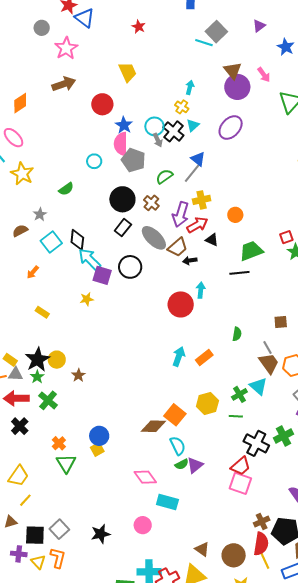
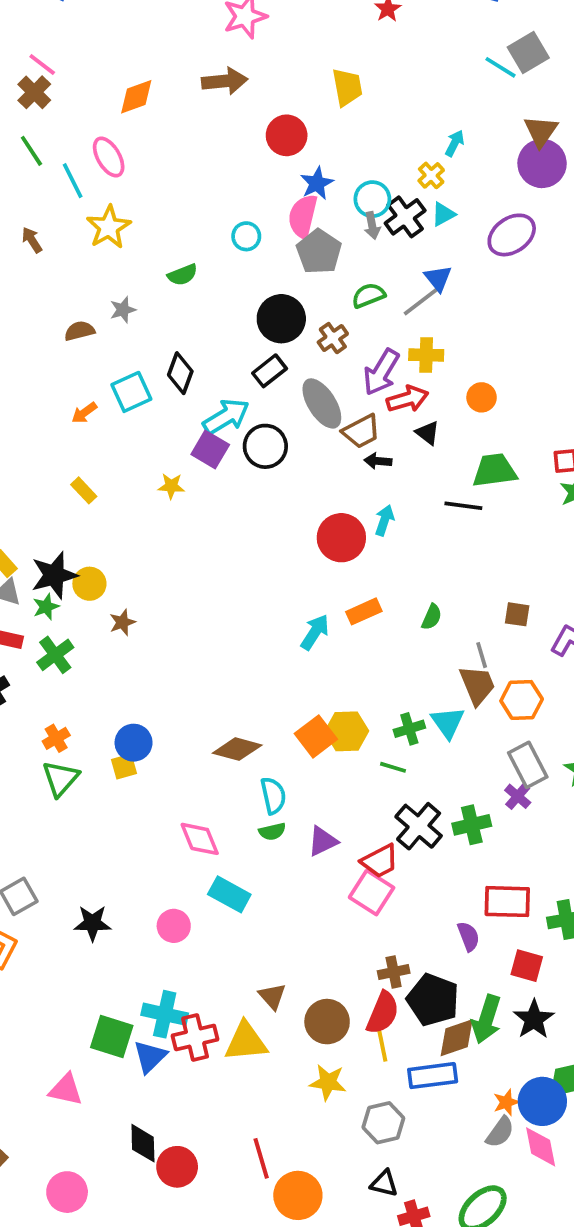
cyan square: (51, 242) -> (131, 392), moved
cyan arrow: (89, 259) -> (226, 417), moved, turned 90
orange rectangle: (204, 357) -> (364, 611), moved
orange square: (175, 415) -> (316, 736), moved
purple triangle: (195, 465) -> (323, 841), moved

